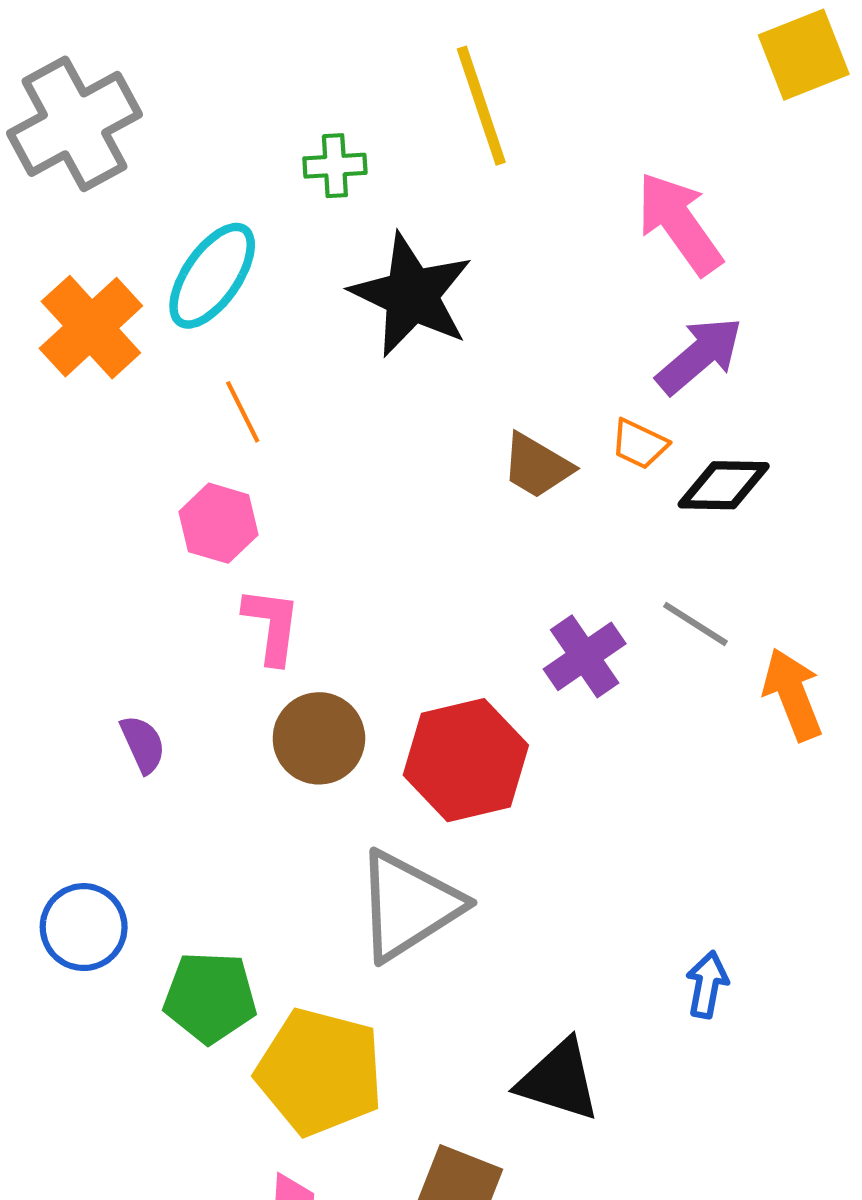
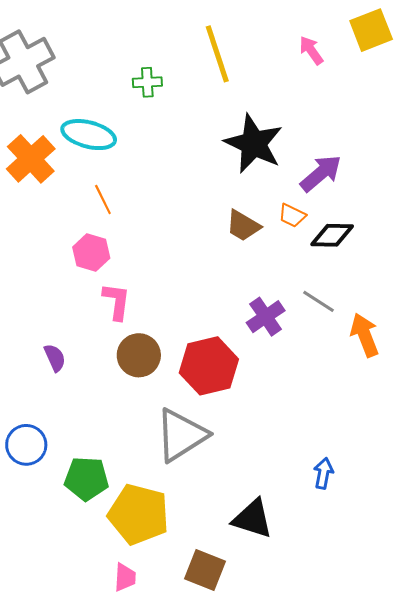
pink arrow: (679, 223) -> (311, 50), moved, size x0.6
cyan ellipse: (212, 276) -> (89, 135), turned 70
black star: (412, 295) -> (254, 144), moved

